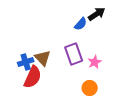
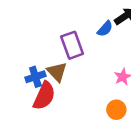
purple rectangle: (74, 54) -> (72, 45), moved

